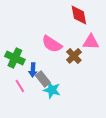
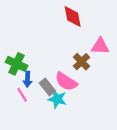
red diamond: (79, 15) -> (73, 17), moved
pink semicircle: (52, 44) -> (66, 81), moved
blue arrow: (33, 70) -> (28, 79), moved

